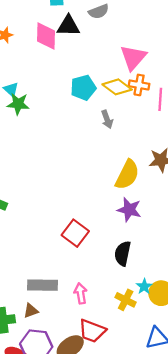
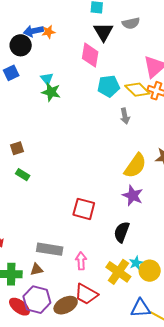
black triangle: (68, 26) -> (103, 32), turned 50
pink diamond: (46, 36) -> (90, 55), moved
red square: (75, 233) -> (84, 209), turned -30
yellow cross: (126, 300) -> (118, 272), size x1.4

